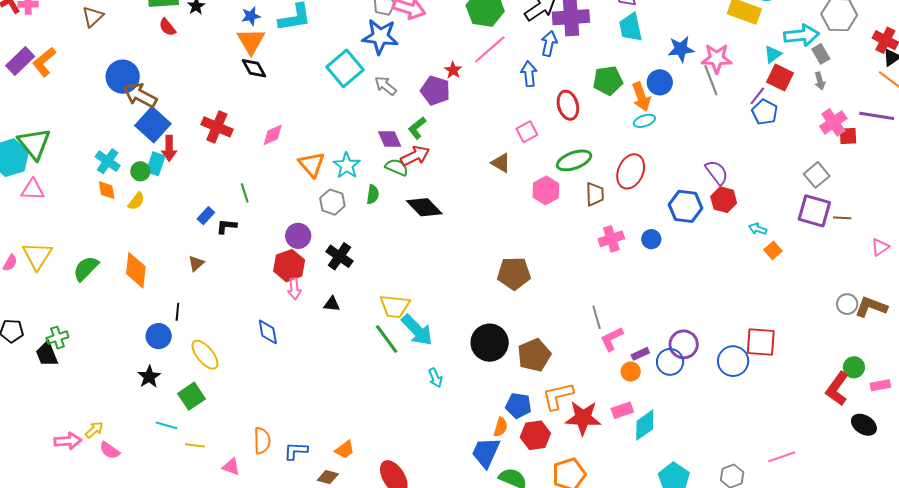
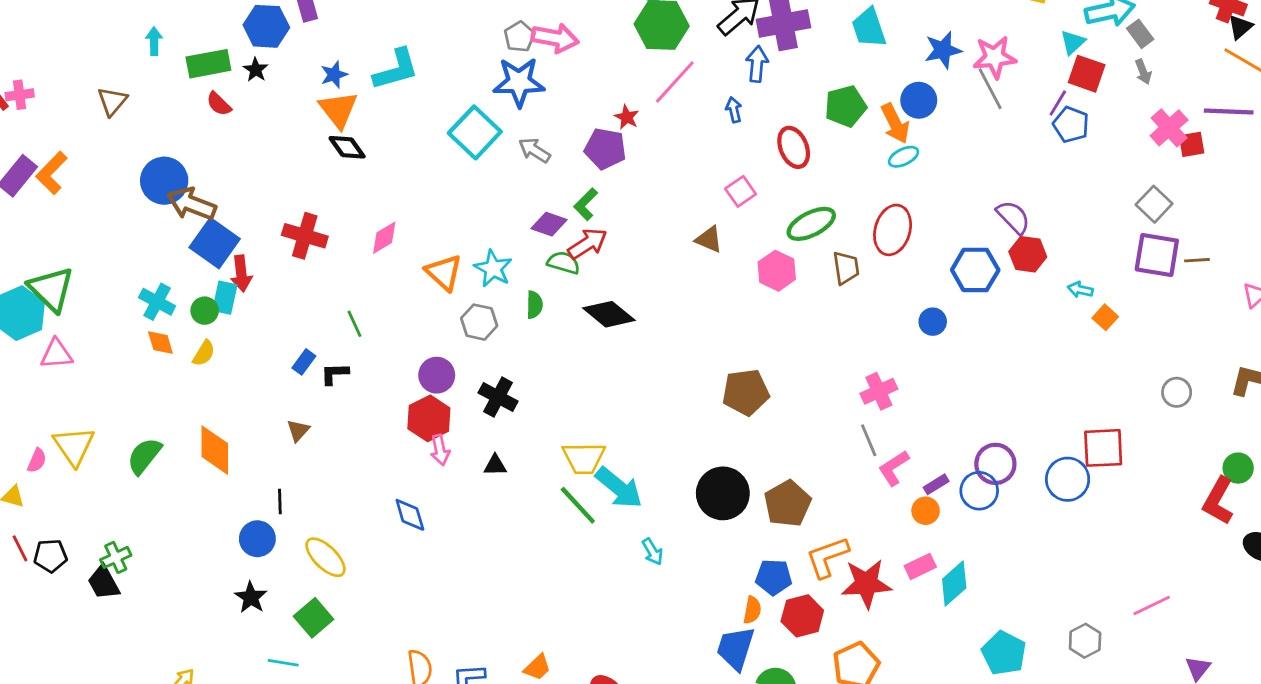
blue arrow: (529, 74) -> (734, 110), size x0.7
purple diamond: (390, 139) -> (549, 224), turned -40
pink cross: (611, 239) -> (879, 391), moved
gray circle: (847, 304) -> (1177, 392), moved

